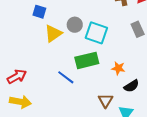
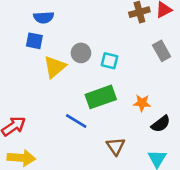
cyan square: (96, 33) -> (109, 61), size x0.6
brown triangle: (106, 101) -> (116, 146), moved

